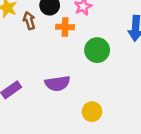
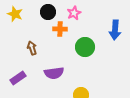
brown arrow: (29, 21) -> (32, 48), moved

